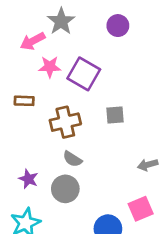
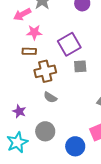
purple square: (84, 74) -> (69, 44), moved, turned 30
brown rectangle: (24, 101) -> (29, 51), moved
gray circle: (65, 189) -> (45, 131), moved

